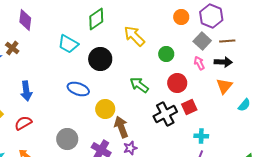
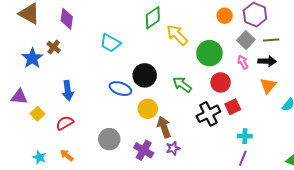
green diamond: (96, 19) -> (153, 18), moved
green circle: (166, 54) -> (209, 53), size x1.6
black circle: (100, 59) -> (145, 75), moved

